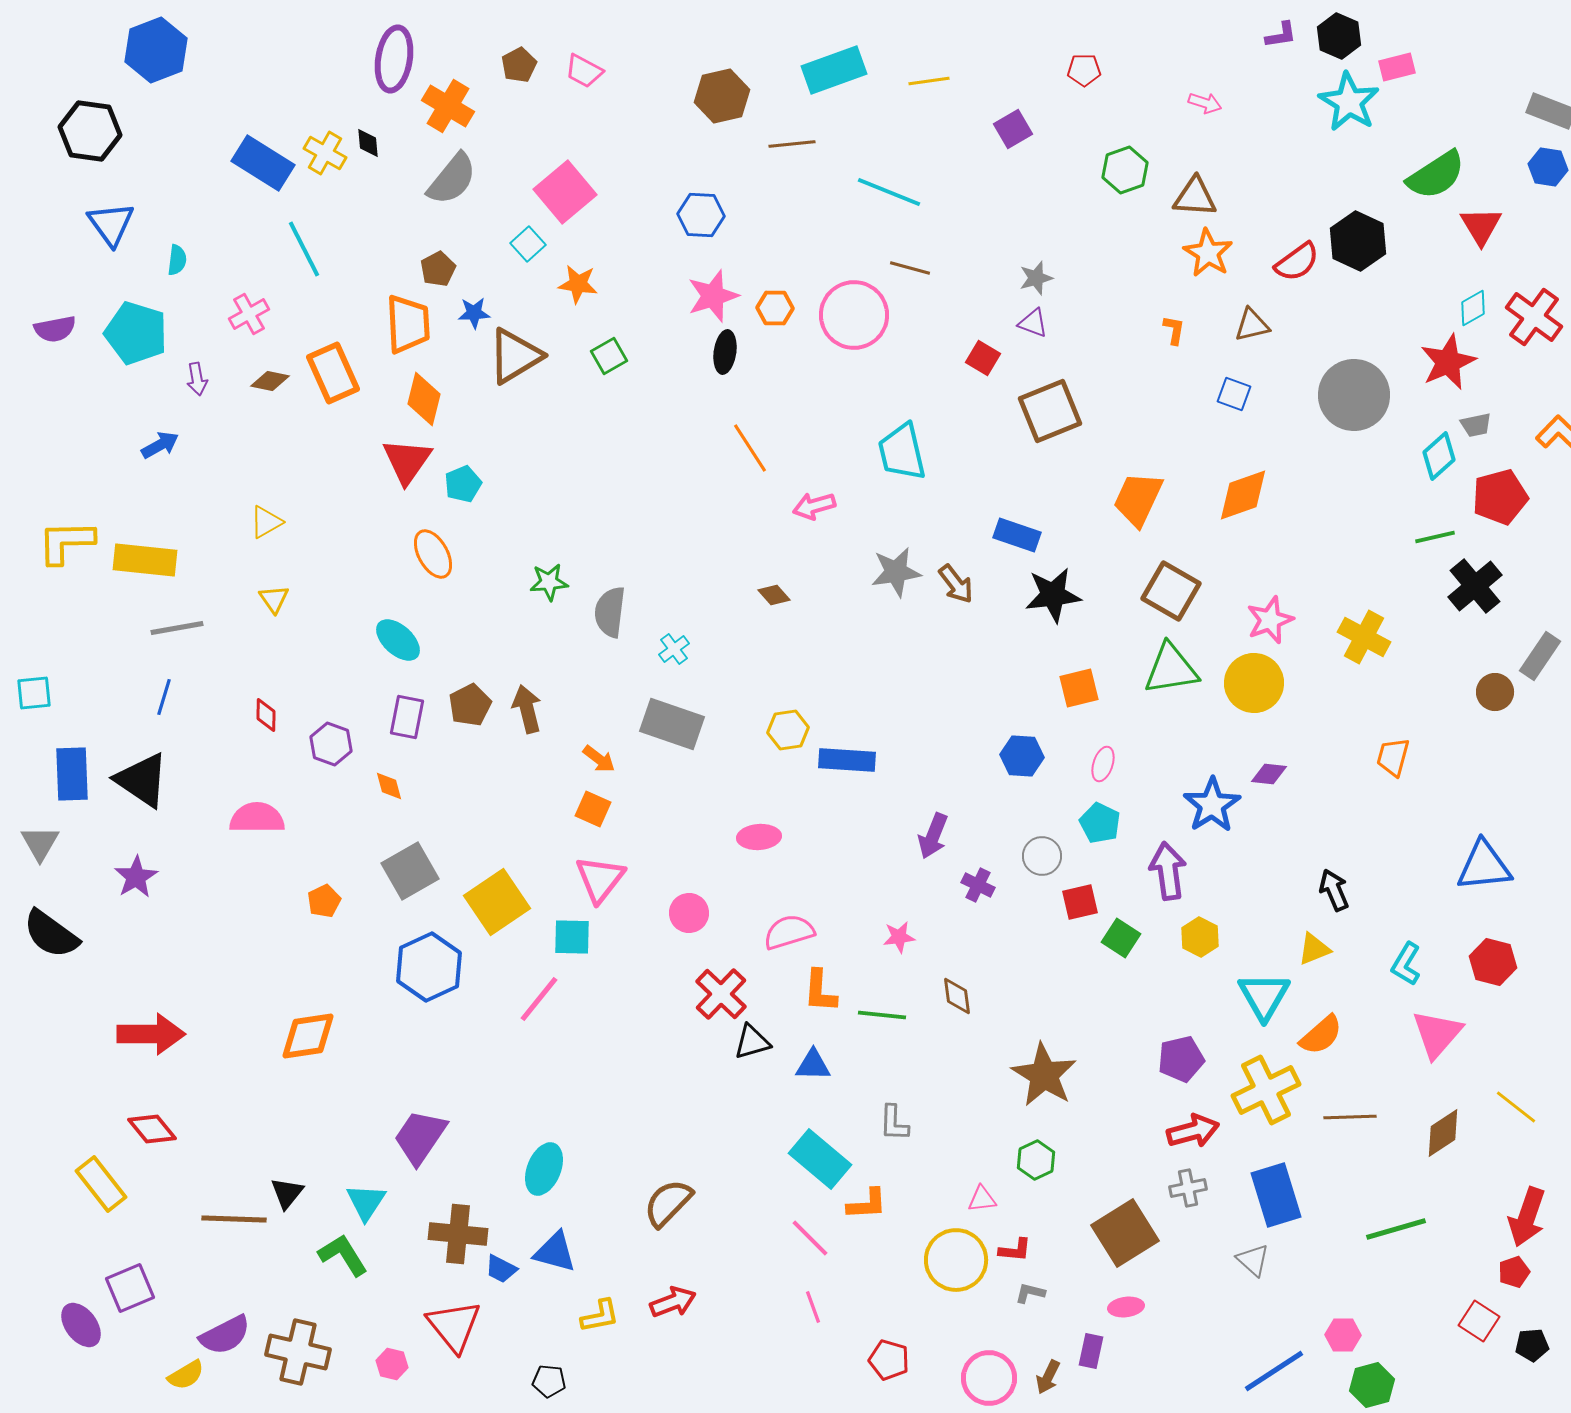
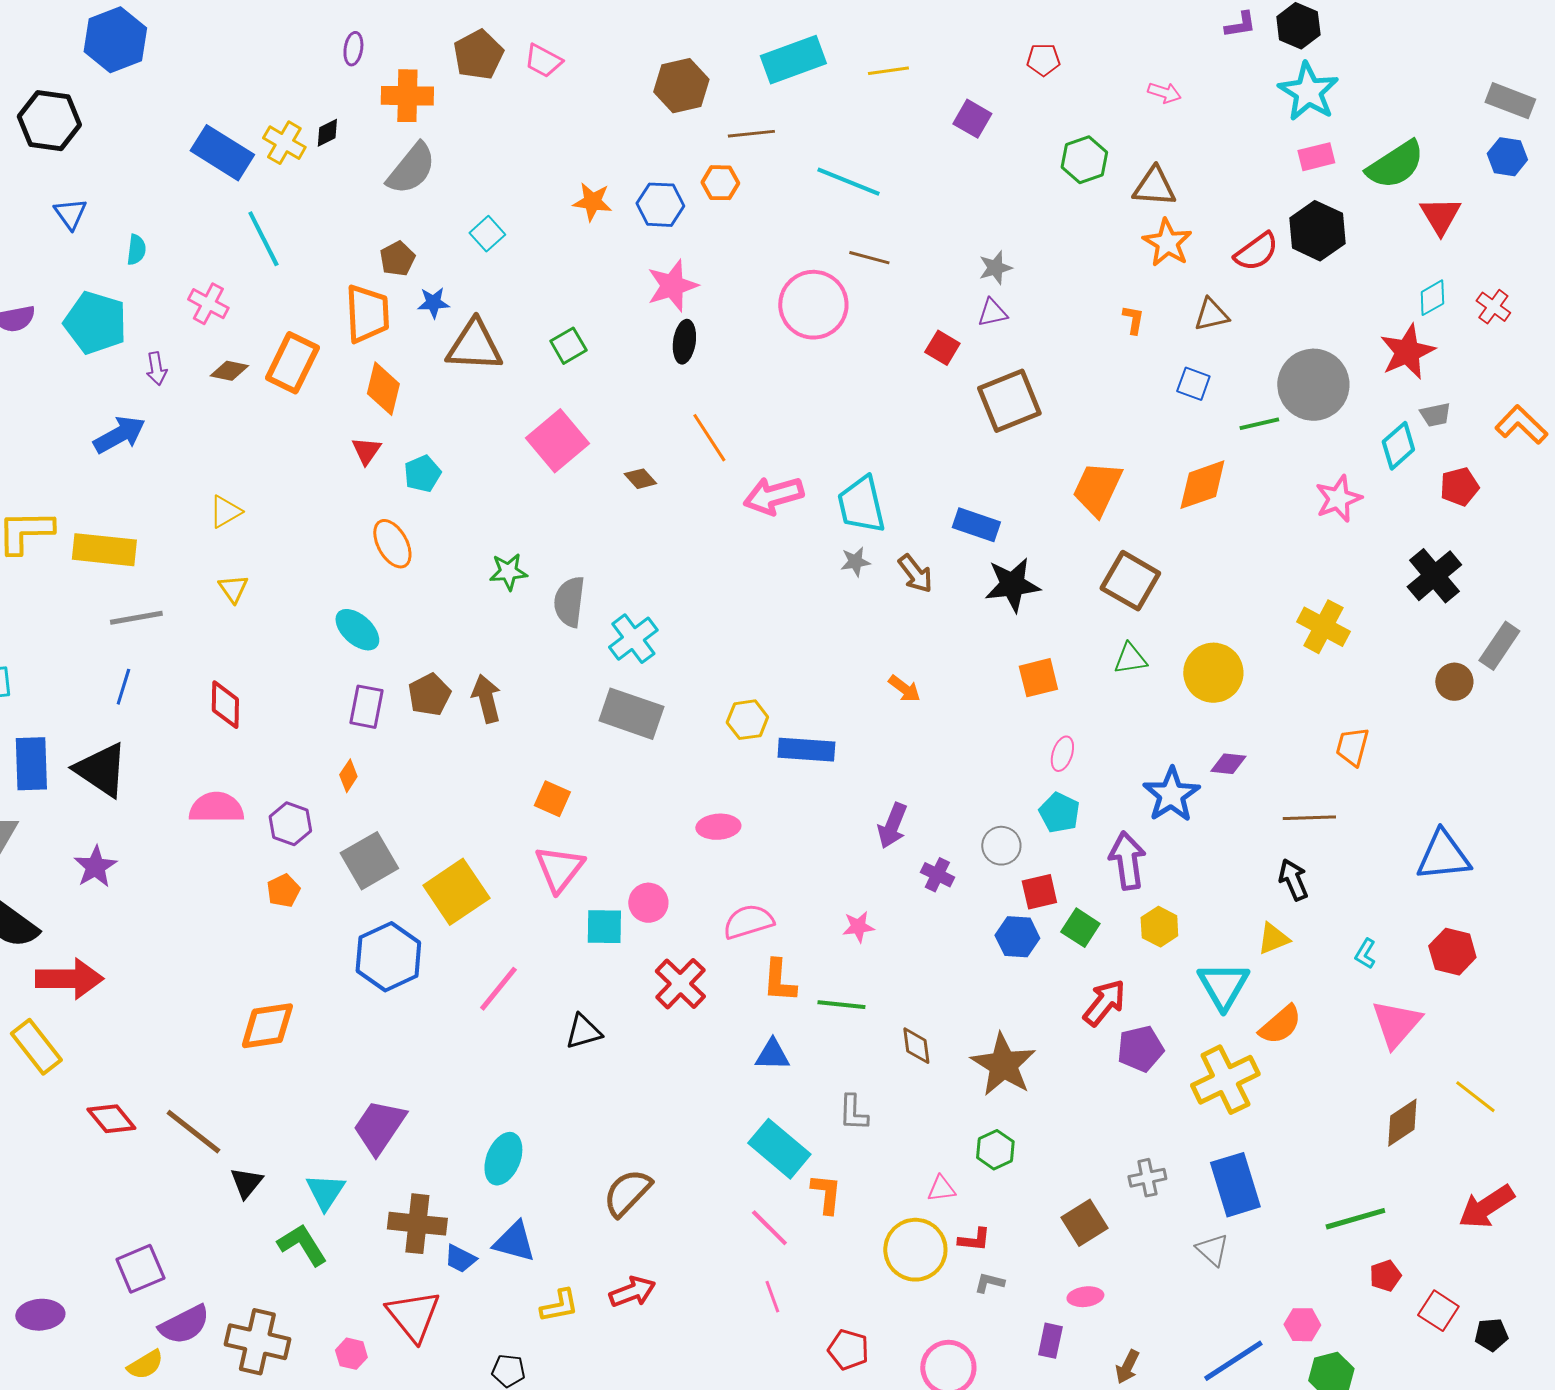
purple ellipse: (394, 59) -> (353, 49), size x0.5
brown pentagon: (519, 65) -> (478, 55), size x1.4
pink rectangle: (1397, 67) -> (1316, 157), moved
orange cross: (448, 106) -> (407, 96), turned -30
purple square: (1013, 129) -> (972, 119), turned -30
black diamond: (368, 143) -> (327, 133), turned 68
pink square: (565, 192) -> (557, 441), moved
blue triangle: (111, 224) -> (70, 214), size x0.7
orange star: (578, 284) -> (592, 202), moved
orange hexagon: (775, 308) -> (720, 183), moved
pink cross: (249, 314) -> (208, 304), turned -33
red cross: (1534, 317) -> (1493, 307), size x0.6
purple triangle: (1033, 323) -> (992, 313), turned -32
brown triangle: (515, 356) -> (474, 346), turned 34
orange rectangle: (333, 373) -> (292, 363), turned 50
blue arrow: (160, 445) -> (119, 435), size x1.4
cyan trapezoid: (902, 452) -> (861, 505), moved
red triangle: (407, 461) -> (366, 451), size x0.6
red pentagon: (1500, 497) -> (1459, 487), size x0.7
pink arrow: (814, 506) -> (773, 496), size x1.4
green line: (1435, 537) -> (1259, 424), moved
gray star: (896, 572) -> (855, 562), size x0.6
brown diamond: (774, 595) -> (640, 479), moved
pink star: (1270, 620) -> (1338, 499), moved
cyan cross: (674, 649) -> (633, 639), size x1.6
green triangle: (1171, 669) -> (1130, 659), size x0.6
red diamond: (266, 715) -> (225, 705), size x1.4
purple hexagon: (331, 744) -> (290, 824), moved
blue hexagon: (1022, 756) -> (1017, 937), moved
orange arrow: (599, 759) -> (904, 689), moved
orange diamond: (389, 786) -> (348, 776), turned 48
cyan square: (572, 937) -> (604, 927), moved
cyan L-shape: (1406, 964) -> (1365, 954), size x0.7
brown diamond: (957, 996) -> (916, 1046), moved
red arrow: (151, 1034) -> (69, 979), moved
black triangle: (752, 1042) -> (583, 1032), moved
brown line: (1350, 1117) -> (1309, 818), moved
red arrow: (1193, 1131) -> (1104, 1003), moved, turned -36
yellow rectangle: (101, 1184) -> (36, 1047), moved
orange L-shape: (867, 1204) -> (826, 1194), turned -81
red arrow: (1527, 1217) -> (1486, 1207), turned 38
brown line: (234, 1219) -> (193, 1132), moved, turned 36
brown square: (1125, 1233) -> (1084, 1223), size x0.7
red pentagon: (1514, 1272) -> (1385, 1276), moved
purple square: (130, 1288) -> (140, 1269), moved
purple ellipse: (81, 1325) -> (40, 1315), turned -57
brown arrow: (1048, 1377) -> (1127, 1367), moved

